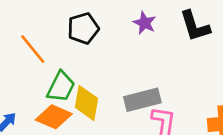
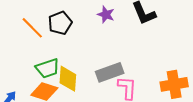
orange line: (33, 49) -> (32, 28), moved
green trapezoid: (61, 87) -> (48, 68), turned 50

